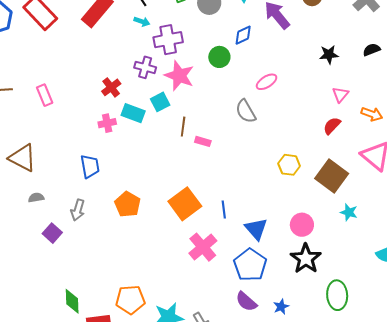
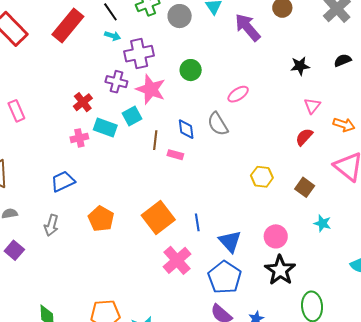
blue diamond: (243, 35) -> (186, 129), moved, turned -70
blue trapezoid: (90, 166) -> (63, 181), turned -105
brown square: (332, 176) -> (305, 187), size x0.6
purple square: (52, 233) -> (14, 250), moved

